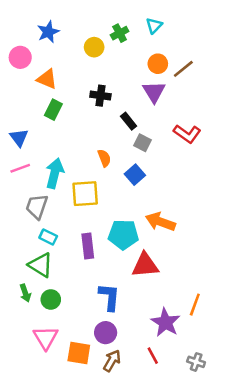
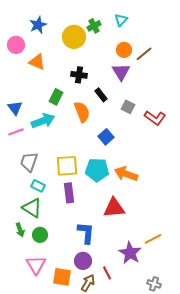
yellow circle: (94, 47) -> (74, 37), size x1.5
green rectangle: (53, 110) -> (56, 97), moved
red L-shape: (187, 134) -> (155, 118), moved
gray square: (143, 143) -> (128, 107), moved
orange semicircle: (104, 158) -> (82, 112), moved, size x1.5
cyan arrow: (55, 173) -> (43, 121), moved, turned 55
yellow square: (85, 194) -> (67, 166), moved
cyan pentagon: (123, 234) -> (97, 170), moved
orange line: (195, 305) -> (153, 239), turned 42
red line: (153, 356) -> (107, 273), moved

